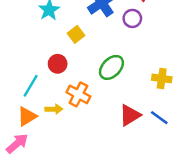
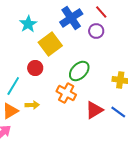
yellow square: (76, 34) -> (50, 44), size x1.6
orange cross: (78, 94) -> (66, 93), moved

